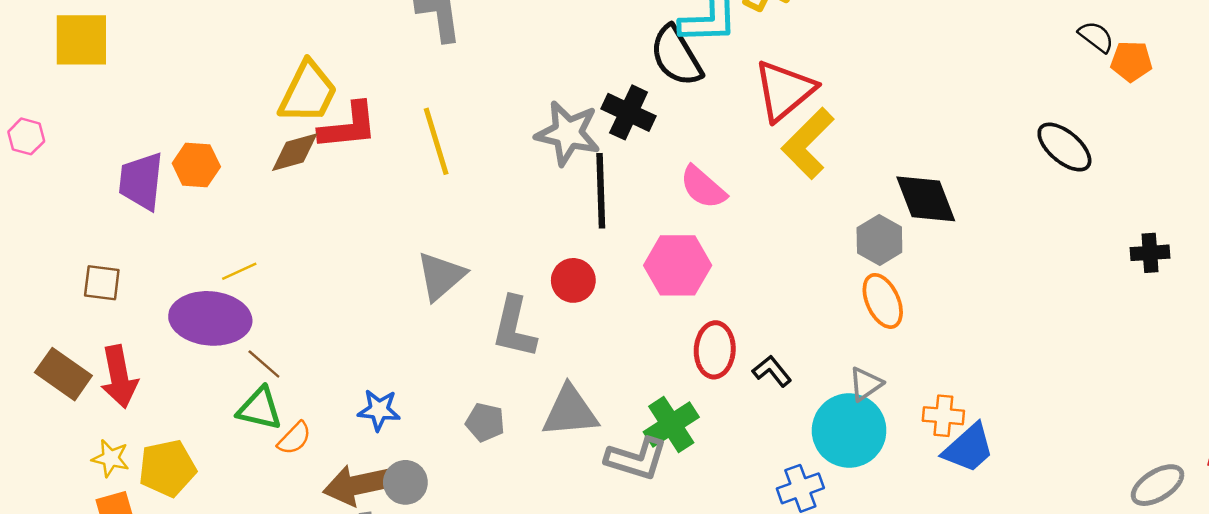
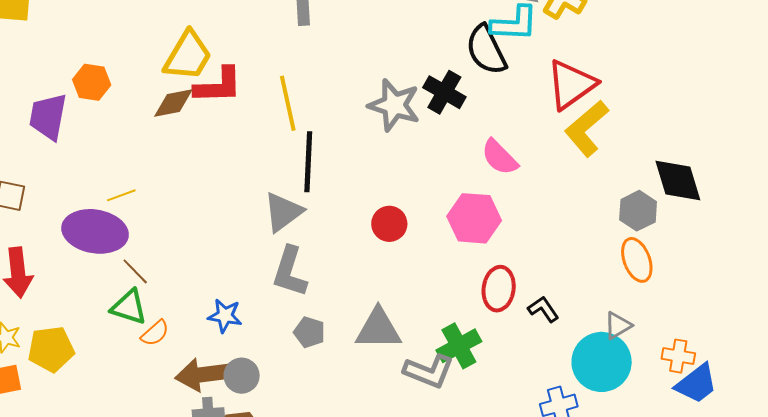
orange hexagon: (196, 165) -> (92, 82), moved
black line: (601, 191) -> (308, 162), moved
gray L-shape: (514, 327) -> (290, 272), moved

